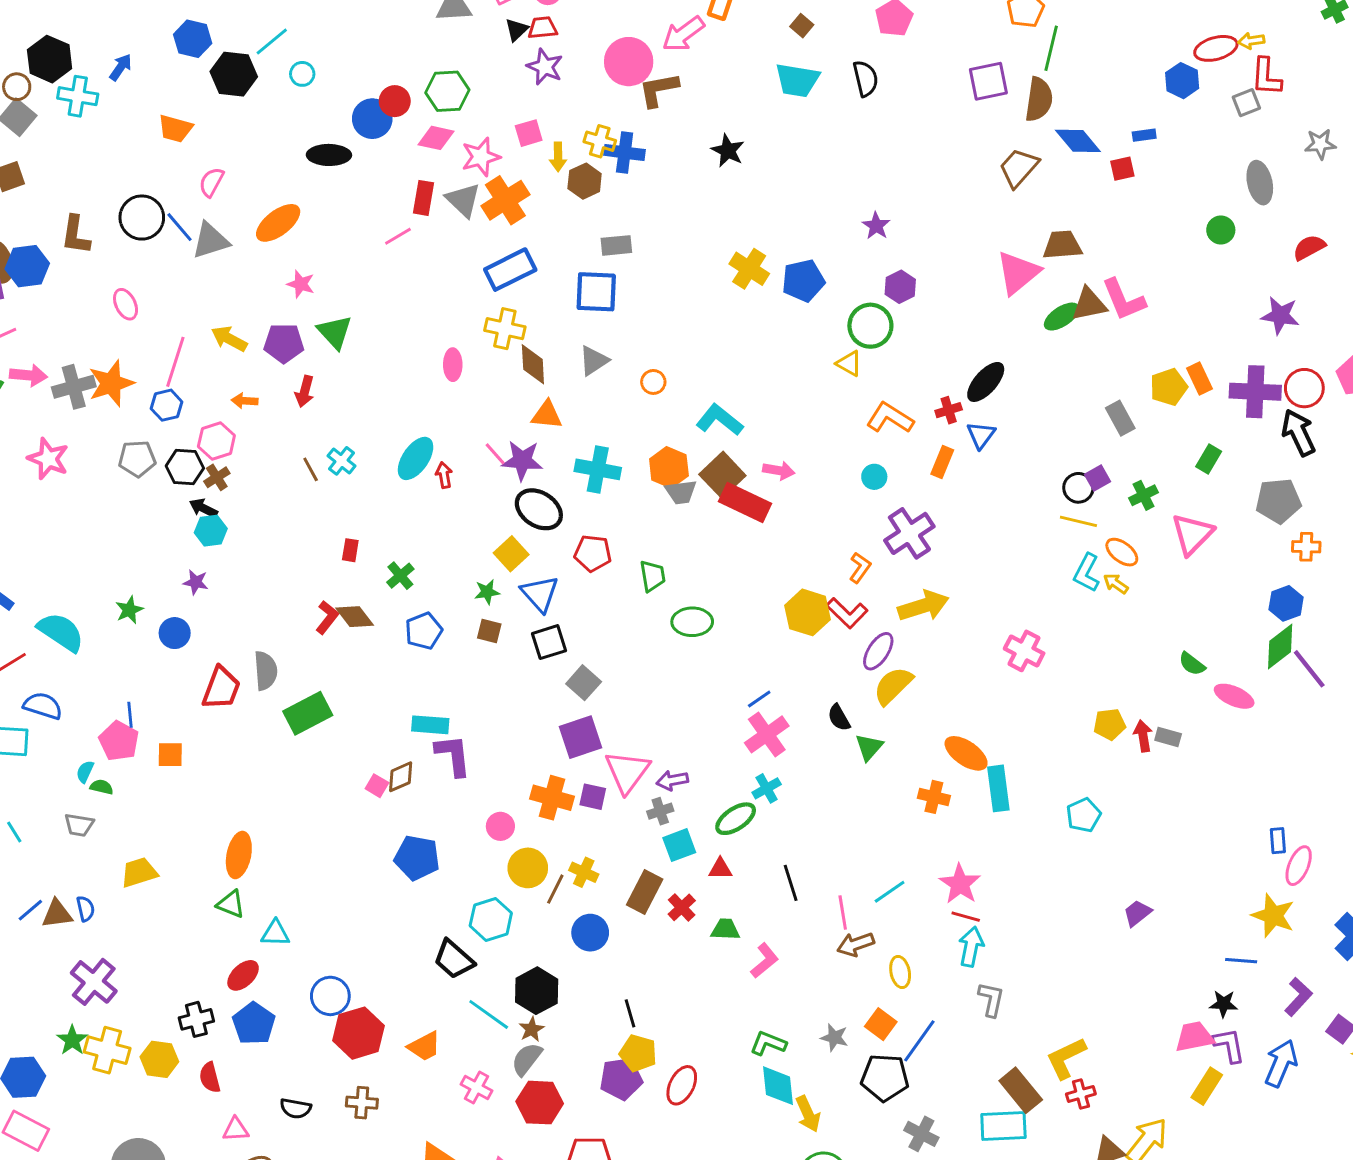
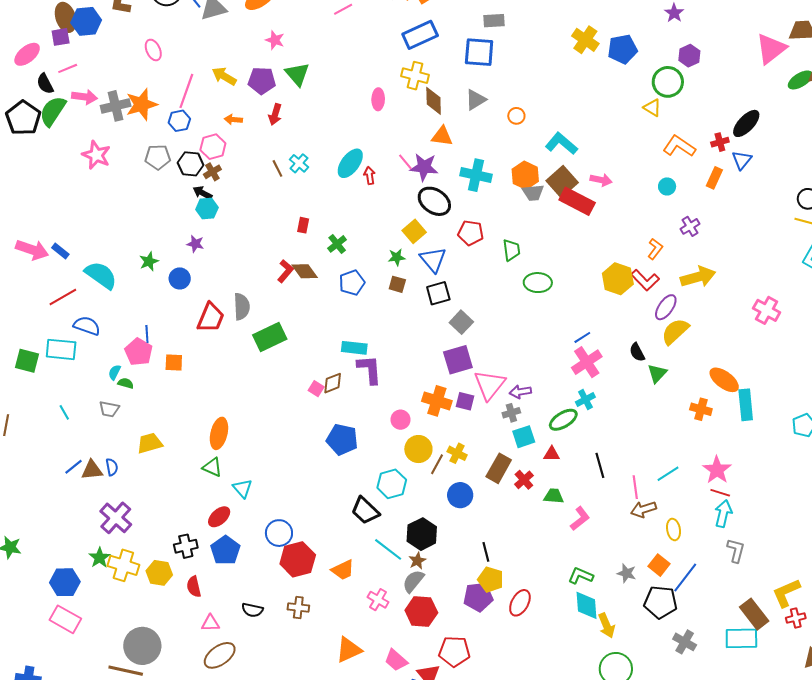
purple cross: (909, 533) -> (690, 226), size x0.6
cyan triangle: (275, 933) -> (242, 488), turned 45

